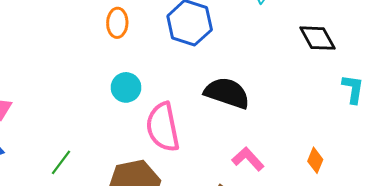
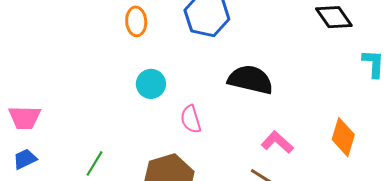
pink semicircle: (163, 127) -> (191, 119), size x0.6
orange diamond: (315, 160) -> (343, 137), size x1.5

